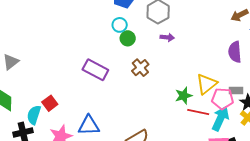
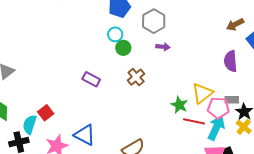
purple rectangle: (95, 70) -> (91, 79), size x0.7
green star: (184, 96) -> (179, 105), turned -30
blue triangle: (89, 125) -> (85, 135), turned 30

